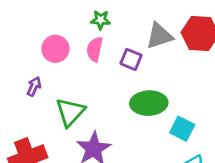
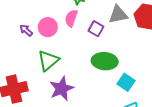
pink circle: (55, 49) -> (48, 27), moved
purple arrow: (34, 86) -> (26, 30), moved, turned -80

